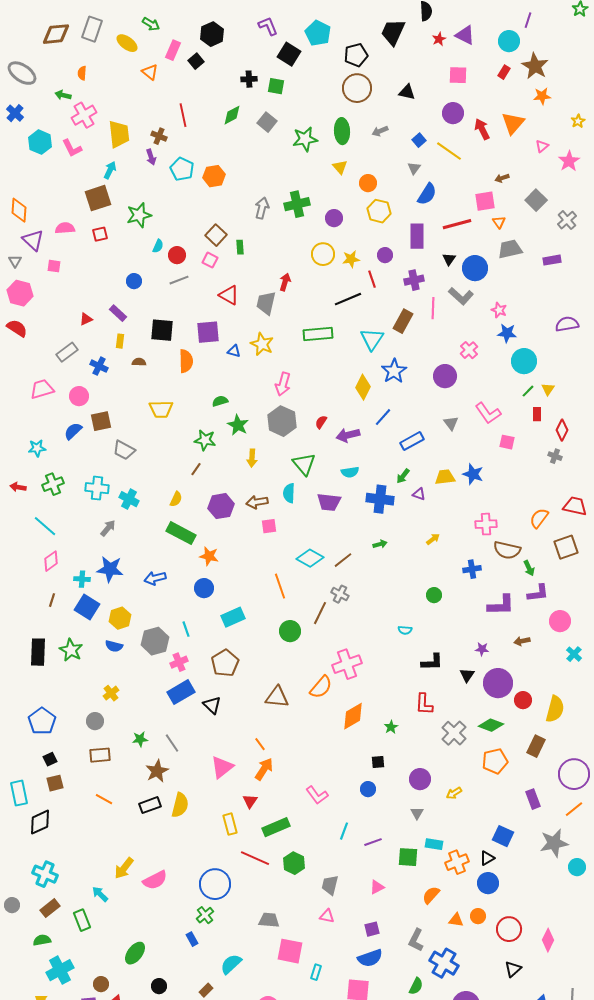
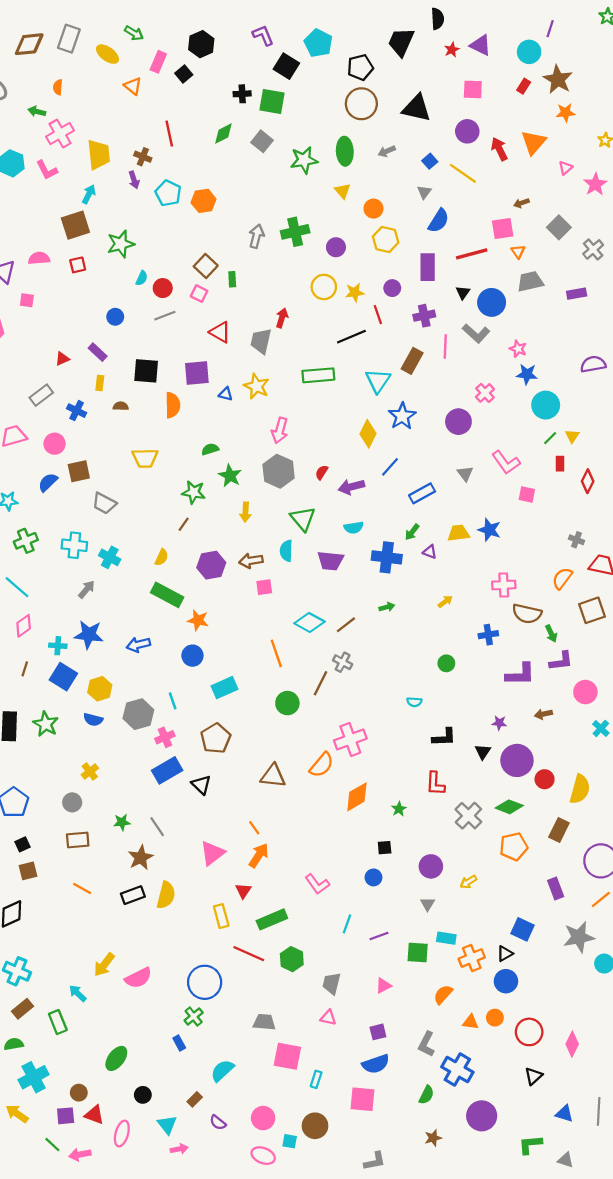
green square: (276, 86) -> (272, 102), size x1.4
black triangle: (407, 92) -> (417, 108), size x1.6
gray cross: (555, 456) -> (577, 540), moved

